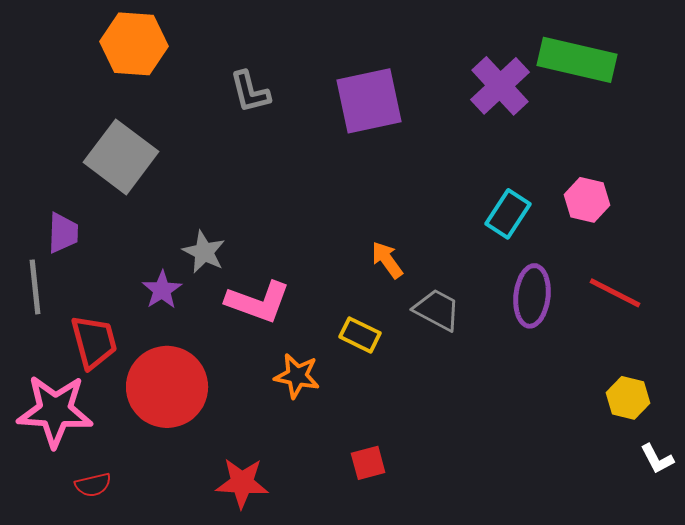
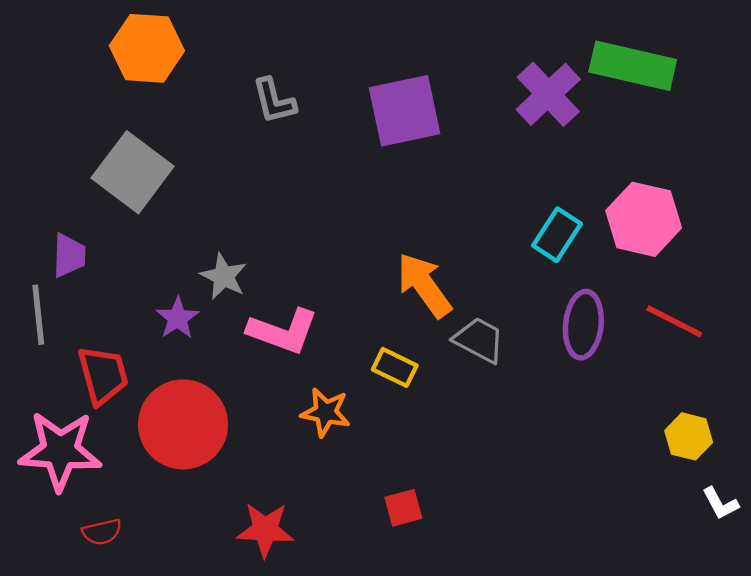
pink hexagon: (587, 200) -> (644, 219), size x1.5
orange arrow: (387, 260) -> (424, 285), size x1.6

